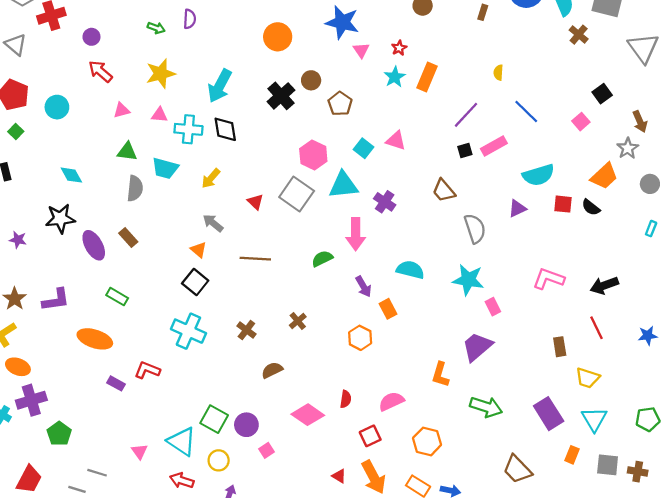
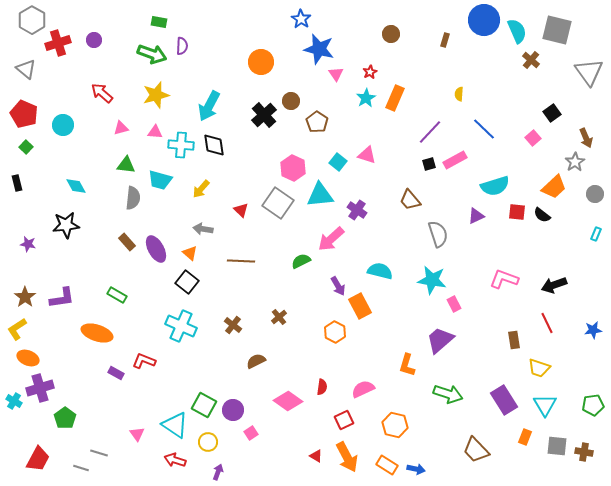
green arrow: (156, 28) -> (152, 54), size x1.8
purple circle: (91, 37) -> (94, 40), moved
gray arrow: (213, 223) -> (203, 229), turned -30
pink arrow: (356, 234) -> (331, 239), turned 48
purple ellipse: (94, 245) -> (156, 249), moved
orange rectangle: (388, 309) -> (360, 306), size x1.4

